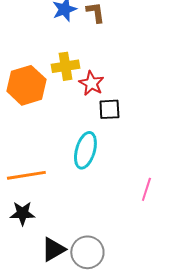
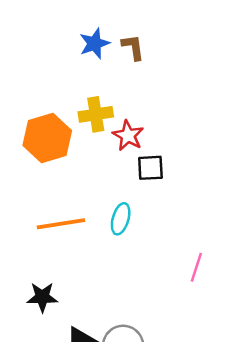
cyan ellipse: (85, 150) -> (121, 219), size x0.7
orange line: (26, 175) -> (61, 224), moved

